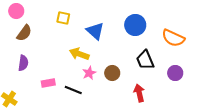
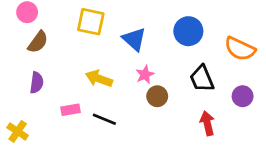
yellow square: (63, 18) -> (91, 22), size x1.5
yellow arrow: (79, 54) -> (99, 79), moved
pink star: (89, 73) -> (145, 75), moved
red arrow: (139, 93) -> (207, 123), moved

